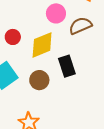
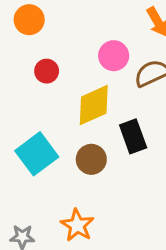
red circle: (13, 37) -> (47, 71), moved

